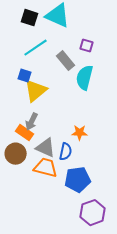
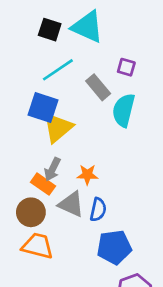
blue square: (25, 76) -> (43, 107), size x1.6
orange star: (80, 133) -> (87, 175), moved
orange trapezoid: (46, 168) -> (38, 246), moved

